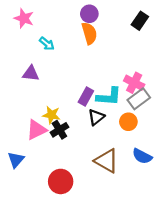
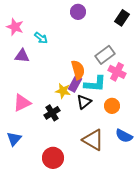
pink star: (24, 18) -> (15, 27), moved
orange semicircle: (89, 33) -> (78, 70), moved
purple triangle: (31, 74) -> (22, 56), moved
gray rectangle: (139, 99) -> (105, 55), moved
yellow star: (51, 115) -> (63, 91), moved
pink triangle: (37, 130) -> (22, 103), moved

